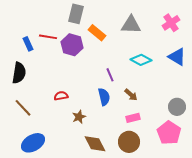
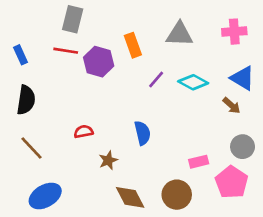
gray rectangle: (76, 14) -> (73, 19), moved
pink cross: (171, 23) -> (234, 32), turned 30
orange rectangle: (97, 33) -> (133, 45), turned 30
blue rectangle: (28, 44) -> (20, 55), moved
purple line: (110, 75) -> (156, 79), moved, turned 64
brown arrow: (131, 95) -> (232, 106), moved
pink rectangle: (133, 118) -> (199, 162), moved

